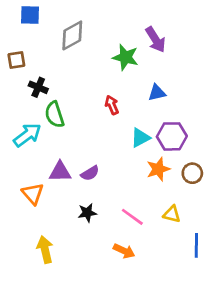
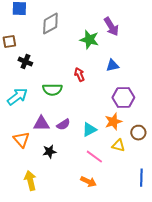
green semicircle: (55, 115) -> (52, 90), moved, turned -72
cyan triangle: (140, 138) -> (89, 130), moved
brown circle: (192, 173) -> (138, 133), moved
black star: (87, 213) -> (49, 152), moved
yellow triangle: (172, 214) -> (118, 146), moved

